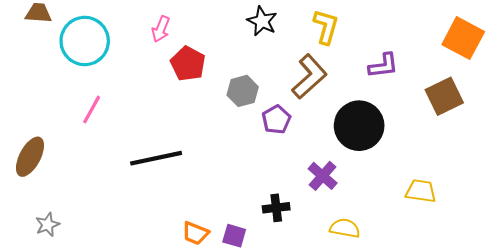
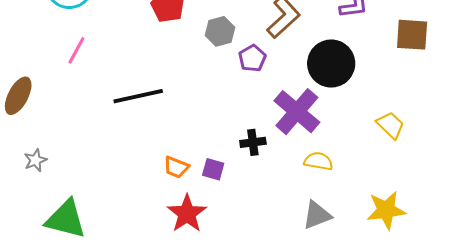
brown square: (444, 96) -> (412, 35), turned 30
purple cross: (323, 176) -> (297, 112), size x1.6
yellow trapezoid: (421, 191) -> (390, 125), turned 36

